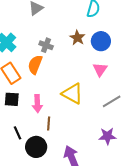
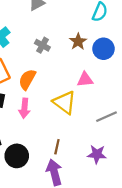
orange semicircle: (35, 65) -> (27, 79), moved
pink triangle: (100, 69) -> (85, 80), moved, turned 42
brown line: (49, 123) -> (57, 147), moved

